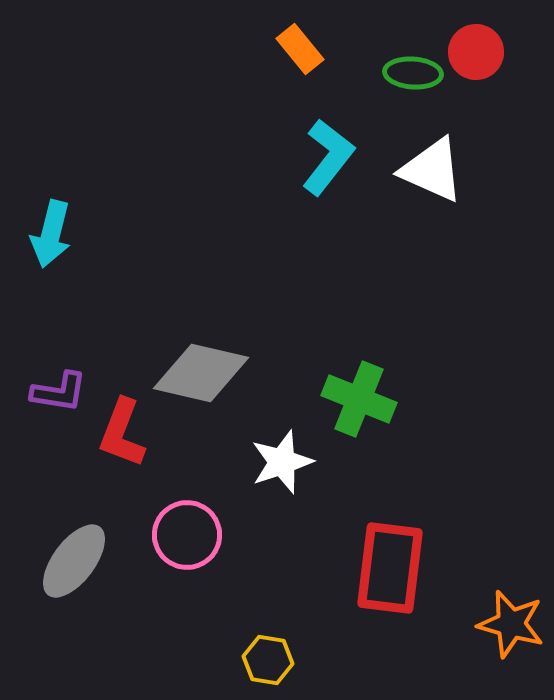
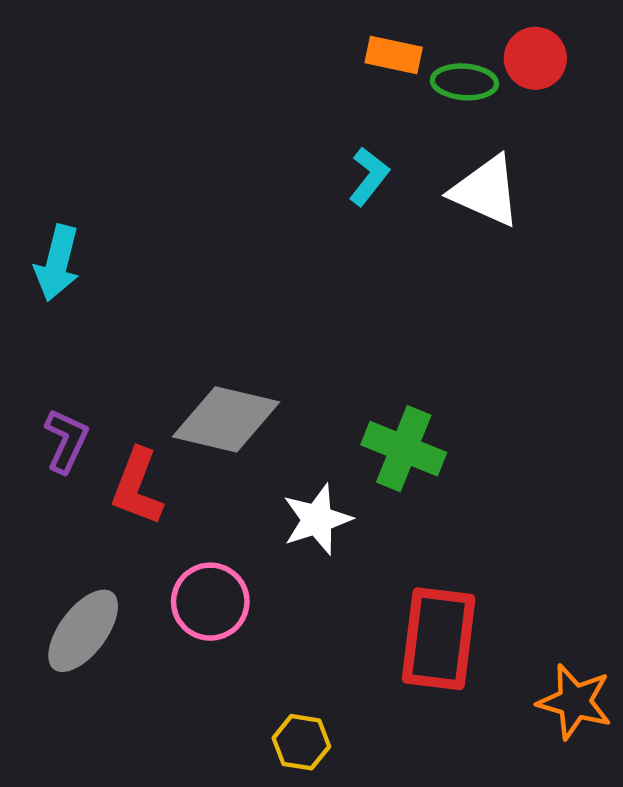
orange rectangle: (300, 49) -> (394, 55), moved, turned -39
cyan L-shape: (328, 157) -> (369, 176), size x0.7
purple L-shape: (59, 392) -> (66, 441), turned -74

